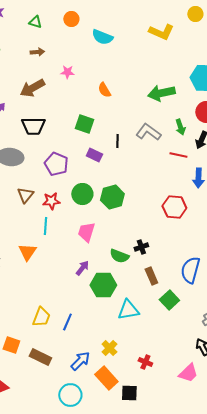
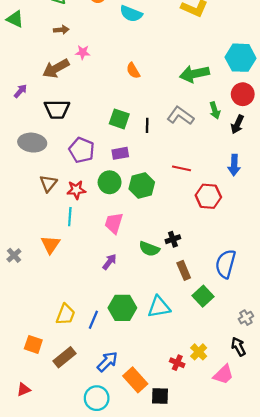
pink star: (67, 72) -> (83, 52), moved
green square: (84, 124) -> (119, 119), moved
purple rectangle: (94, 155) -> (120, 153), moved, turned -35
red line: (178, 155) -> (181, 168), moved
green hexagon: (103, 285) -> (122, 308), moved
yellow cross: (109, 348) -> (199, 352), moved
brown rectangle: (40, 357) -> (64, 357), turned -65

